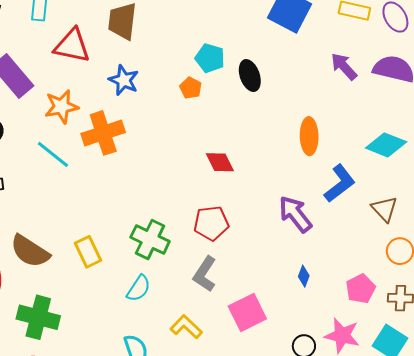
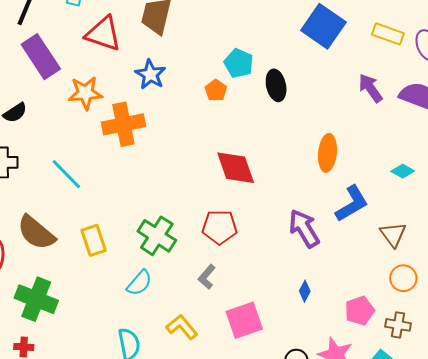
cyan diamond: (386, 145) -> (403, 171), size x0.6
cyan line: (53, 154) -> (66, 174), moved
red diamond: (220, 162) -> (236, 168), size x1.4
gray L-shape: (205, 274) -> (207, 277), size x0.7

